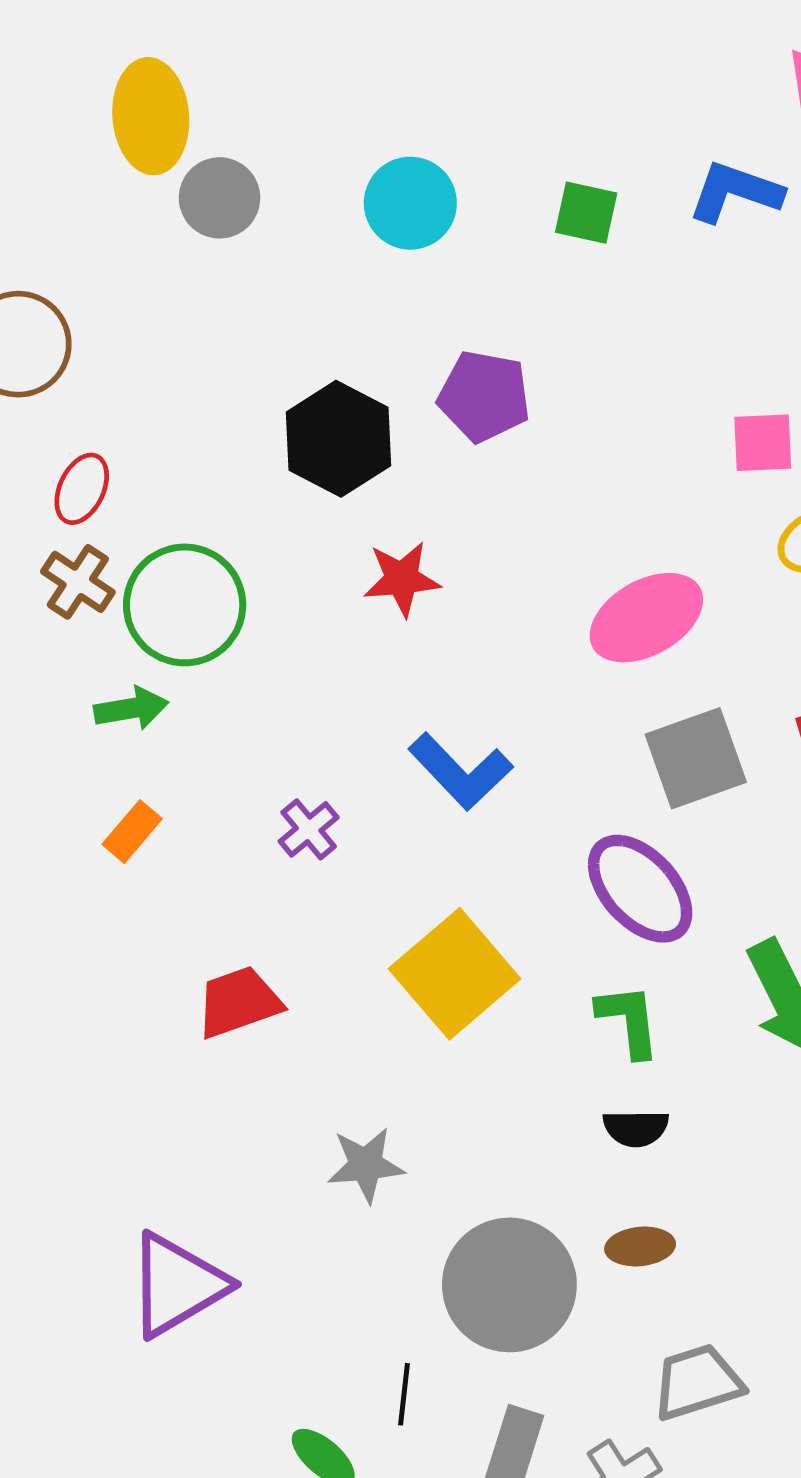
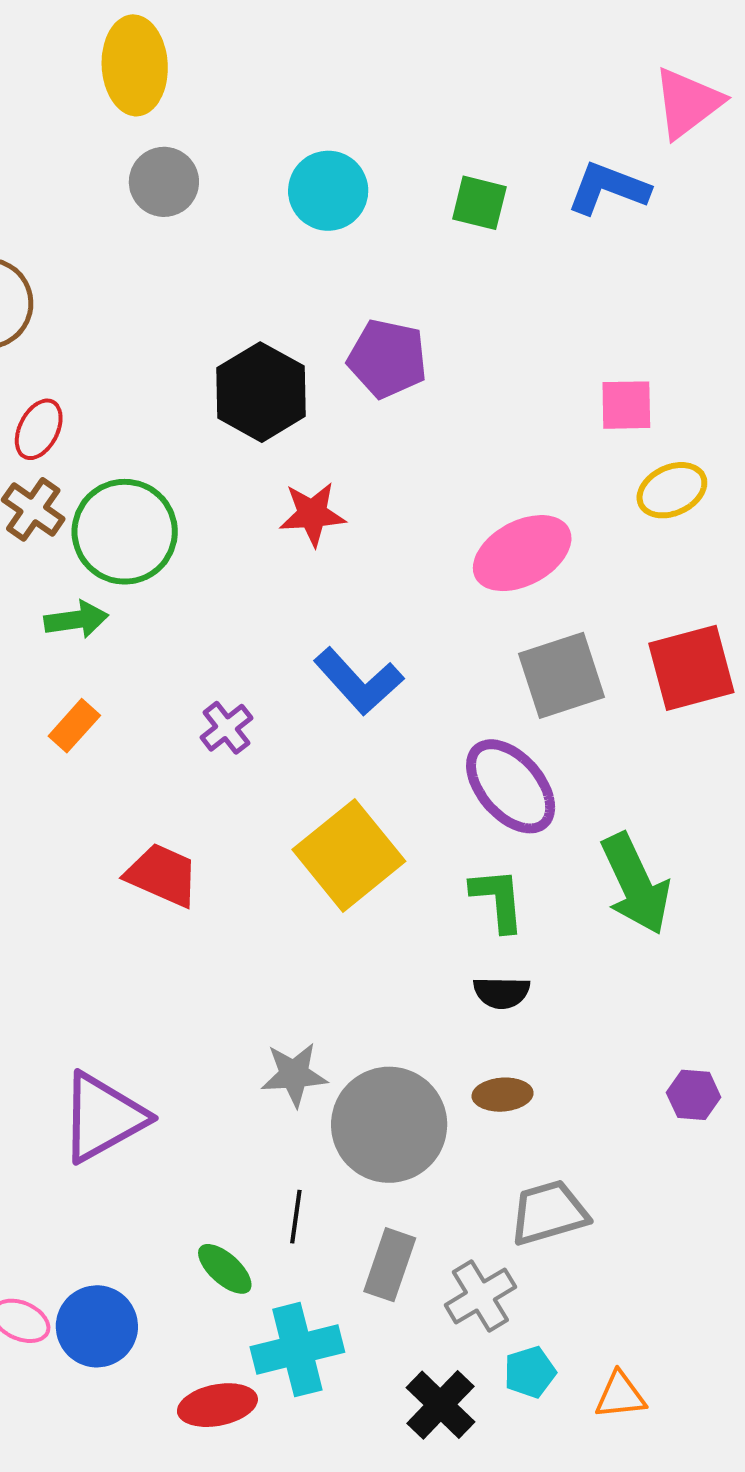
yellow ellipse: (151, 116) -> (135, 65), moved
red trapezoid: (239, 1002) -> (162, 875), turned 42
gray star: (366, 1165) -> (294, 1075), moved

